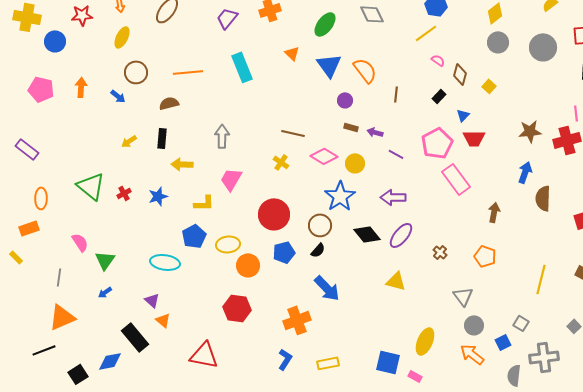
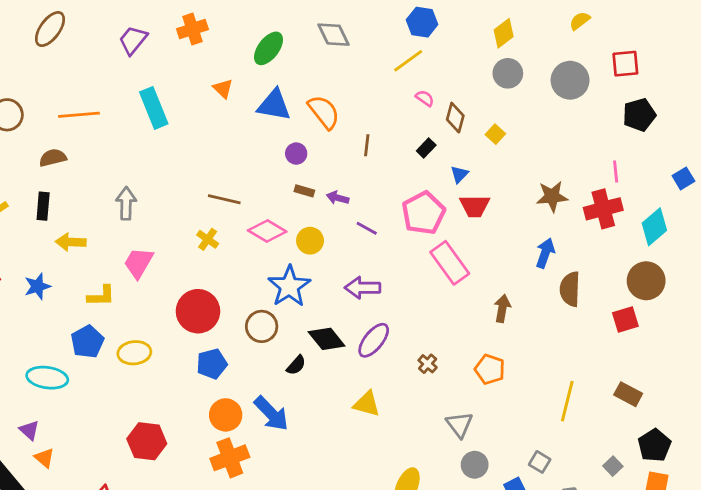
blue triangle: (329, 65) -> (274, 105), turned -44
black semicircle: (318, 250) -> (296, 365), moved
orange circle: (248, 265) -> (226, 415), moved

